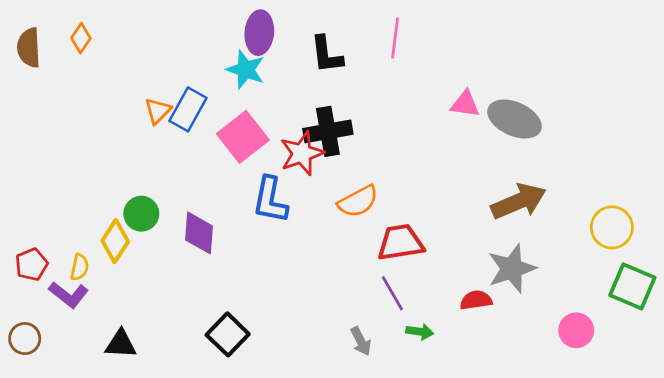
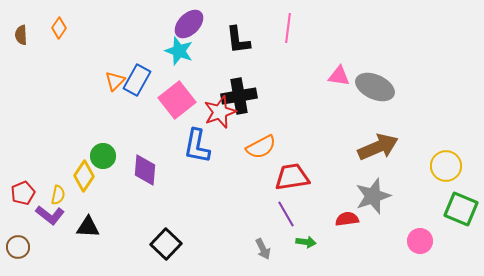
purple ellipse: (259, 33) -> (189, 24), turned 40
brown semicircle: (29, 48) -> (21, 35), size x0.7
black triangle: (121, 344) -> (88, 227), moved

